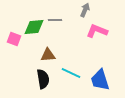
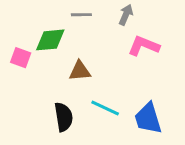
gray line: (55, 20) -> (81, 15), moved
brown triangle: (48, 55) -> (80, 71), moved

